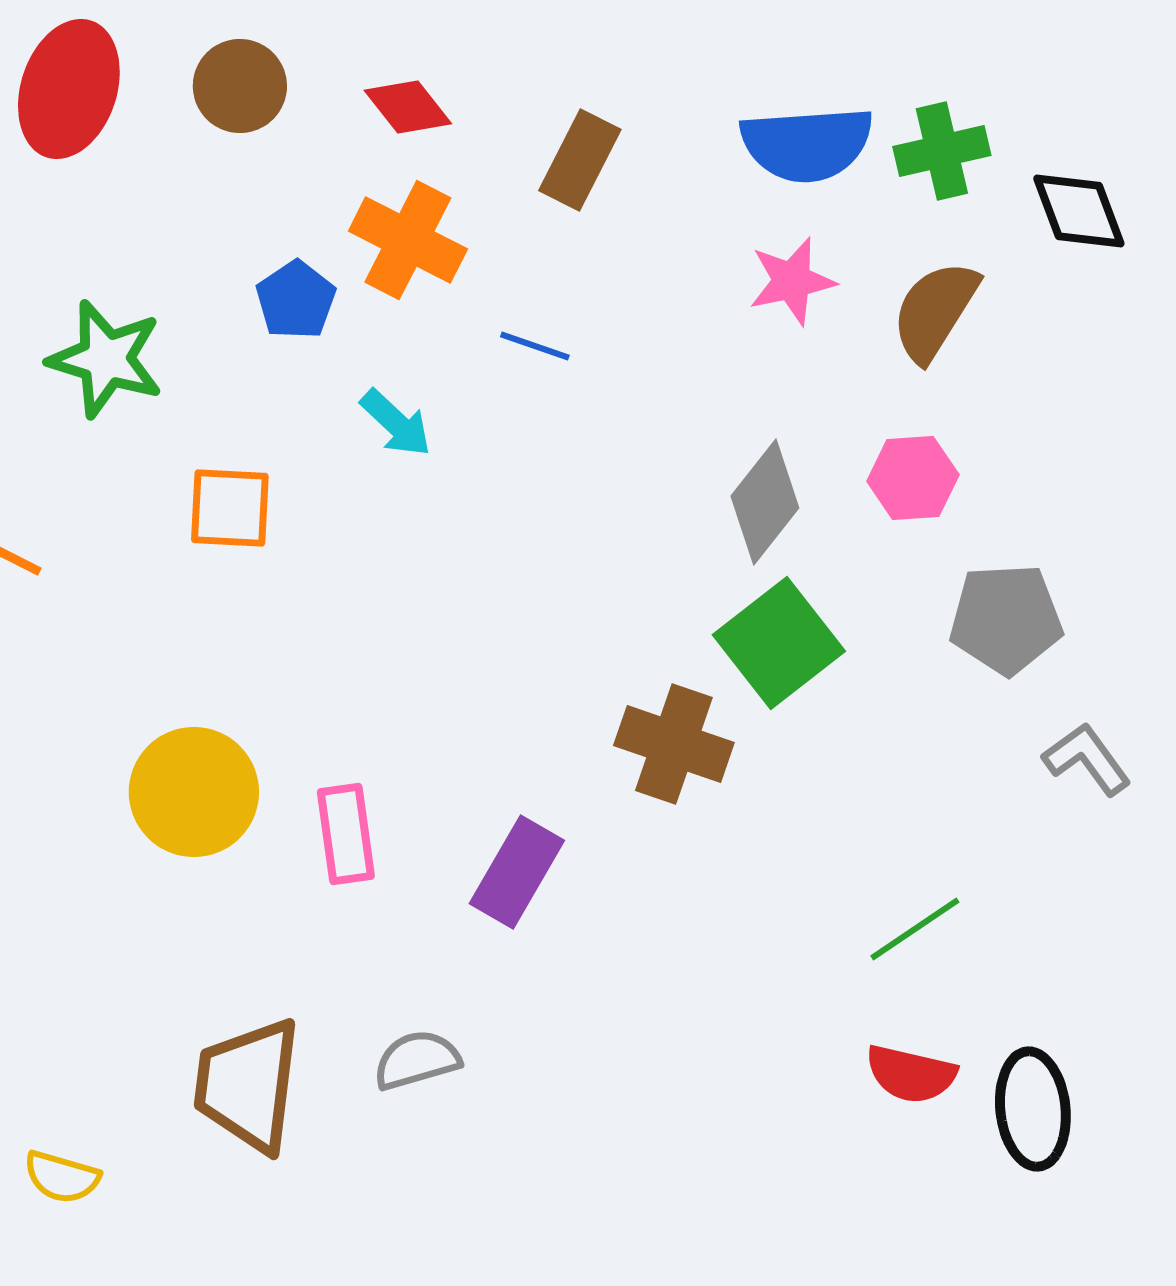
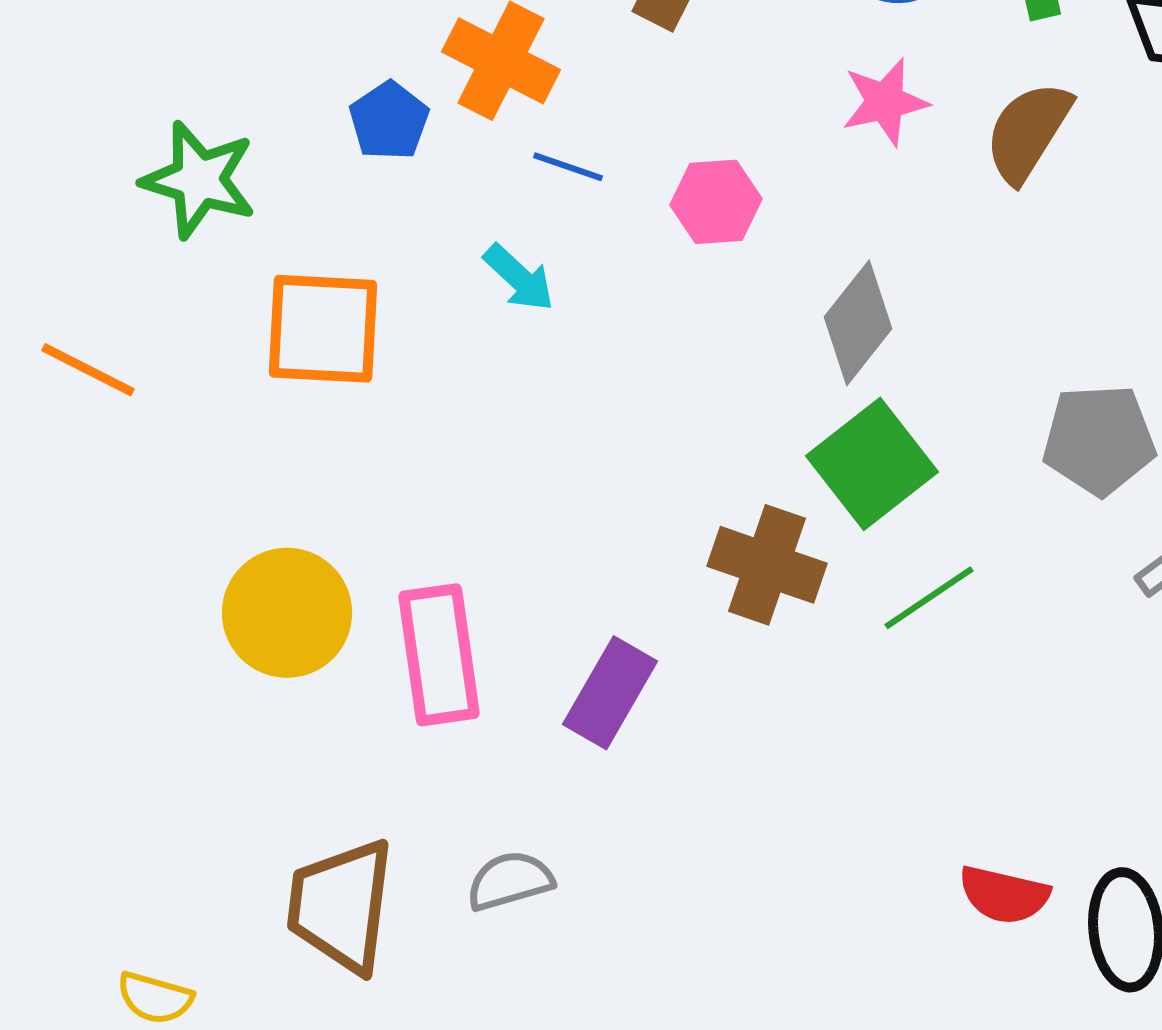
blue line: (535, 346) -> (568, 167), moved
cyan arrow: (396, 423) -> (519, 278), moved
pink hexagon: (913, 478) -> (716, 202), moved
orange square: (230, 508) -> (323, 329), size x1.4
pink rectangle: (346, 834) -> (439, 655), size x1.4
green line: (915, 929) -> (929, 598), moved

